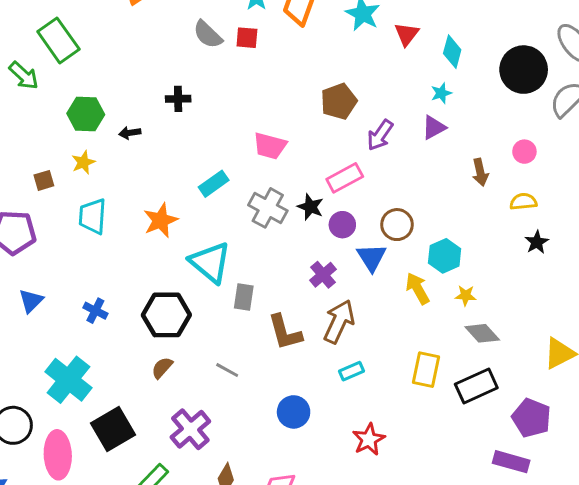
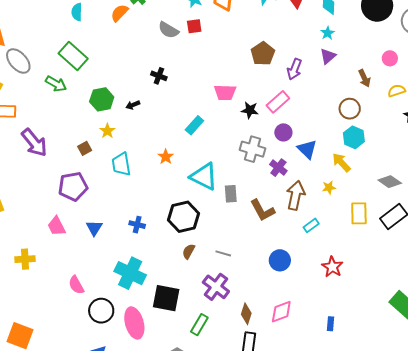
black cross: (178, 99) -> (159, 76), turned 35
black star: (310, 207) -> (250, 110), moved
gray cross: (268, 208) -> (252, 149), moved
orange star: (161, 220) -> (166, 157), size x0.7
brown circle: (397, 225) -> (350, 109), moved
yellow star: (466, 296) -> (329, 187), moved
gray line: (227, 370) -> (223, 253), moved
black square: (113, 429) -> (166, 298), turned -36

